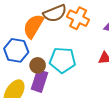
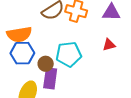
orange semicircle: (33, 26) -> (19, 34), moved, turned -120

